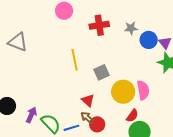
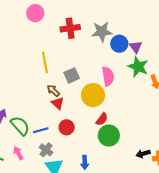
gray star: (131, 28) -> (102, 32), size x1.5
pink semicircle: (143, 90) -> (108, 76), moved
brown arrow: (87, 118) -> (53, 91), moved

